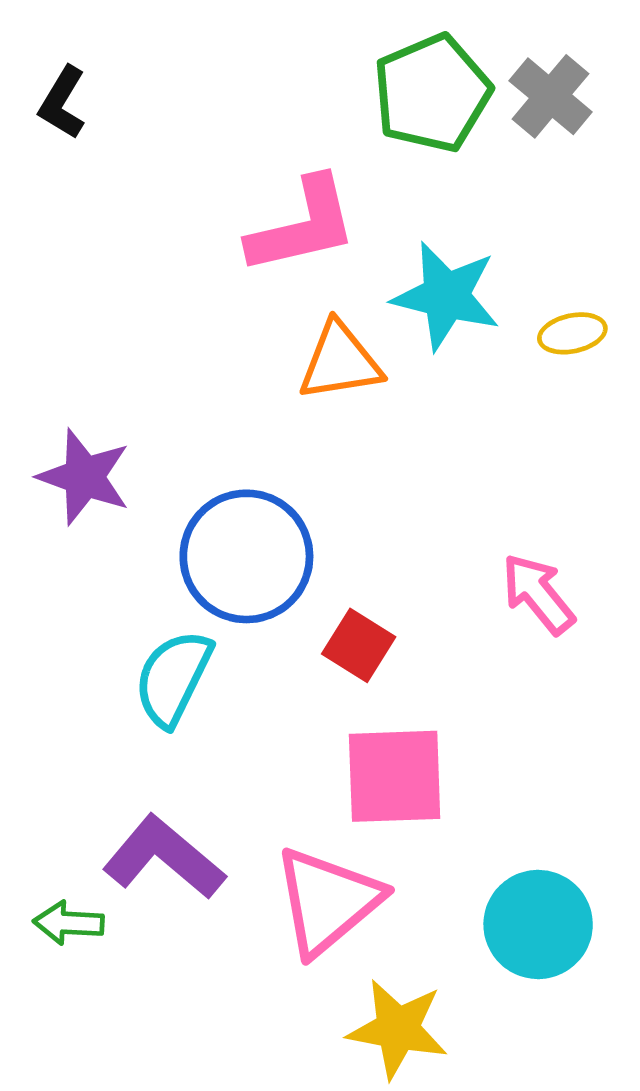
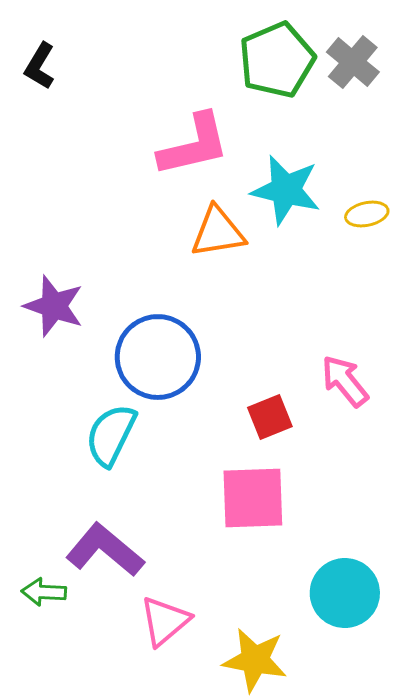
red square: (359, 645) -> (270, 417), moved, turned 36
pink triangle: (328, 901) -> (165, 621), moved, size x0.7

